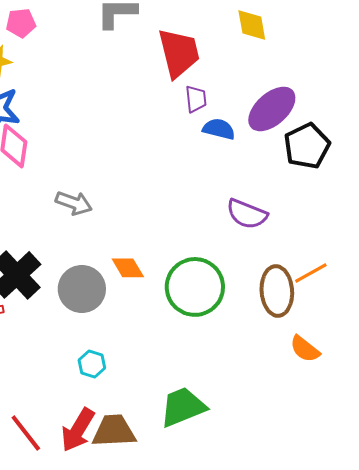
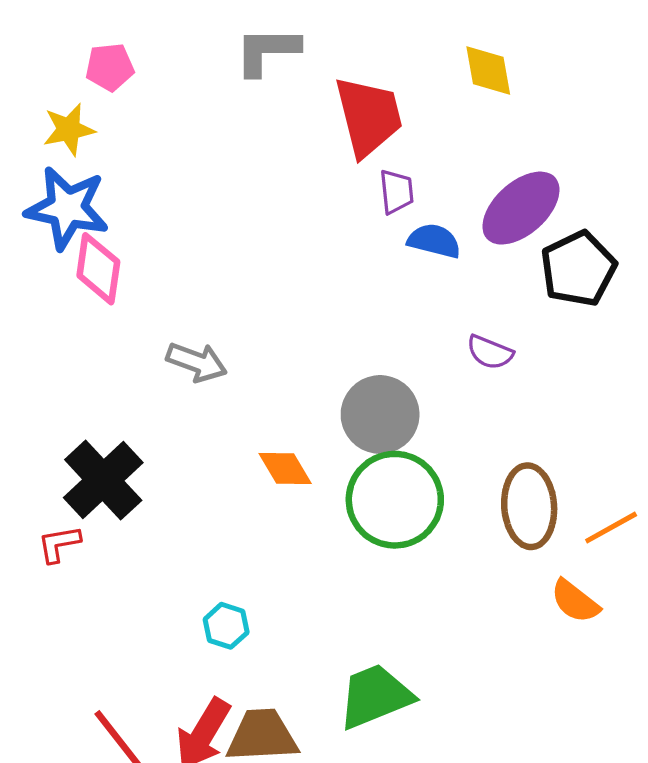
purple semicircle: (247, 214) -> (490, 352), moved, size x0.7
orange line: (311, 273) -> (611, 528), moved
gray circle: (82, 289) -> (380, 414), moved

